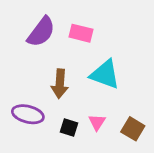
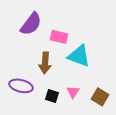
pink rectangle: (81, 33) -> (59, 37), moved

